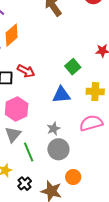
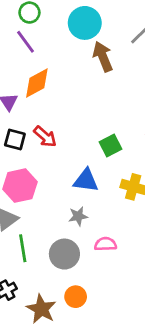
pink semicircle: (91, 123) -> (105, 244), moved, size x0.7
gray star: (54, 129) -> (78, 216), moved

